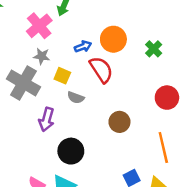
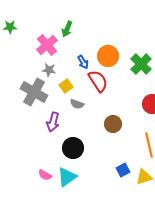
blue arrow: (83, 47) -> (83, 62), turned 80
green cross: (154, 49) -> (141, 64), size x1.5
yellow square: (62, 76) -> (66, 86), turned 32

